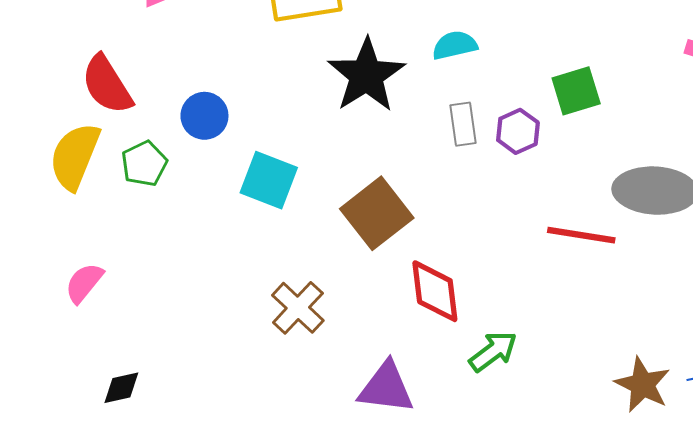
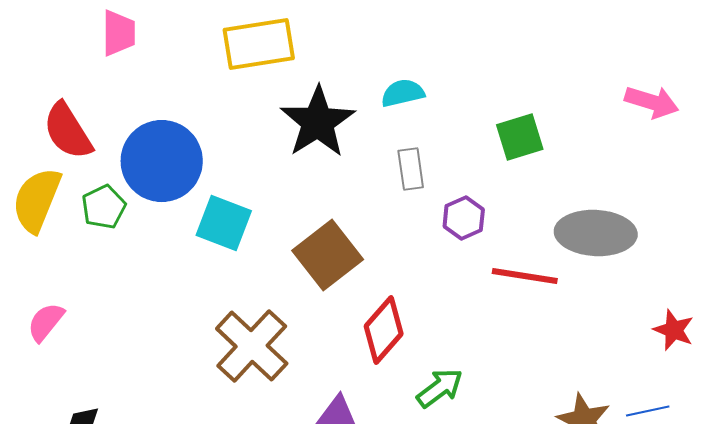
blue circle: (204, 116) -> (162, 161), size x1.8
purple hexagon: (518, 131) -> (464, 218), moved
red diamond: (435, 291) -> (384, 330), turned 48
brown cross: (298, 308) -> (252, 346), size x1.4

